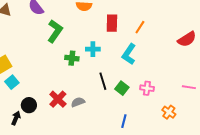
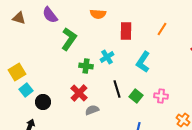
orange line: (140, 27) -> (162, 29), moved
cyan cross: (93, 49) -> (107, 57), turned -32
red cross: (58, 99) -> (79, 93), moved
black circle: (29, 105) -> (43, 102), moved

